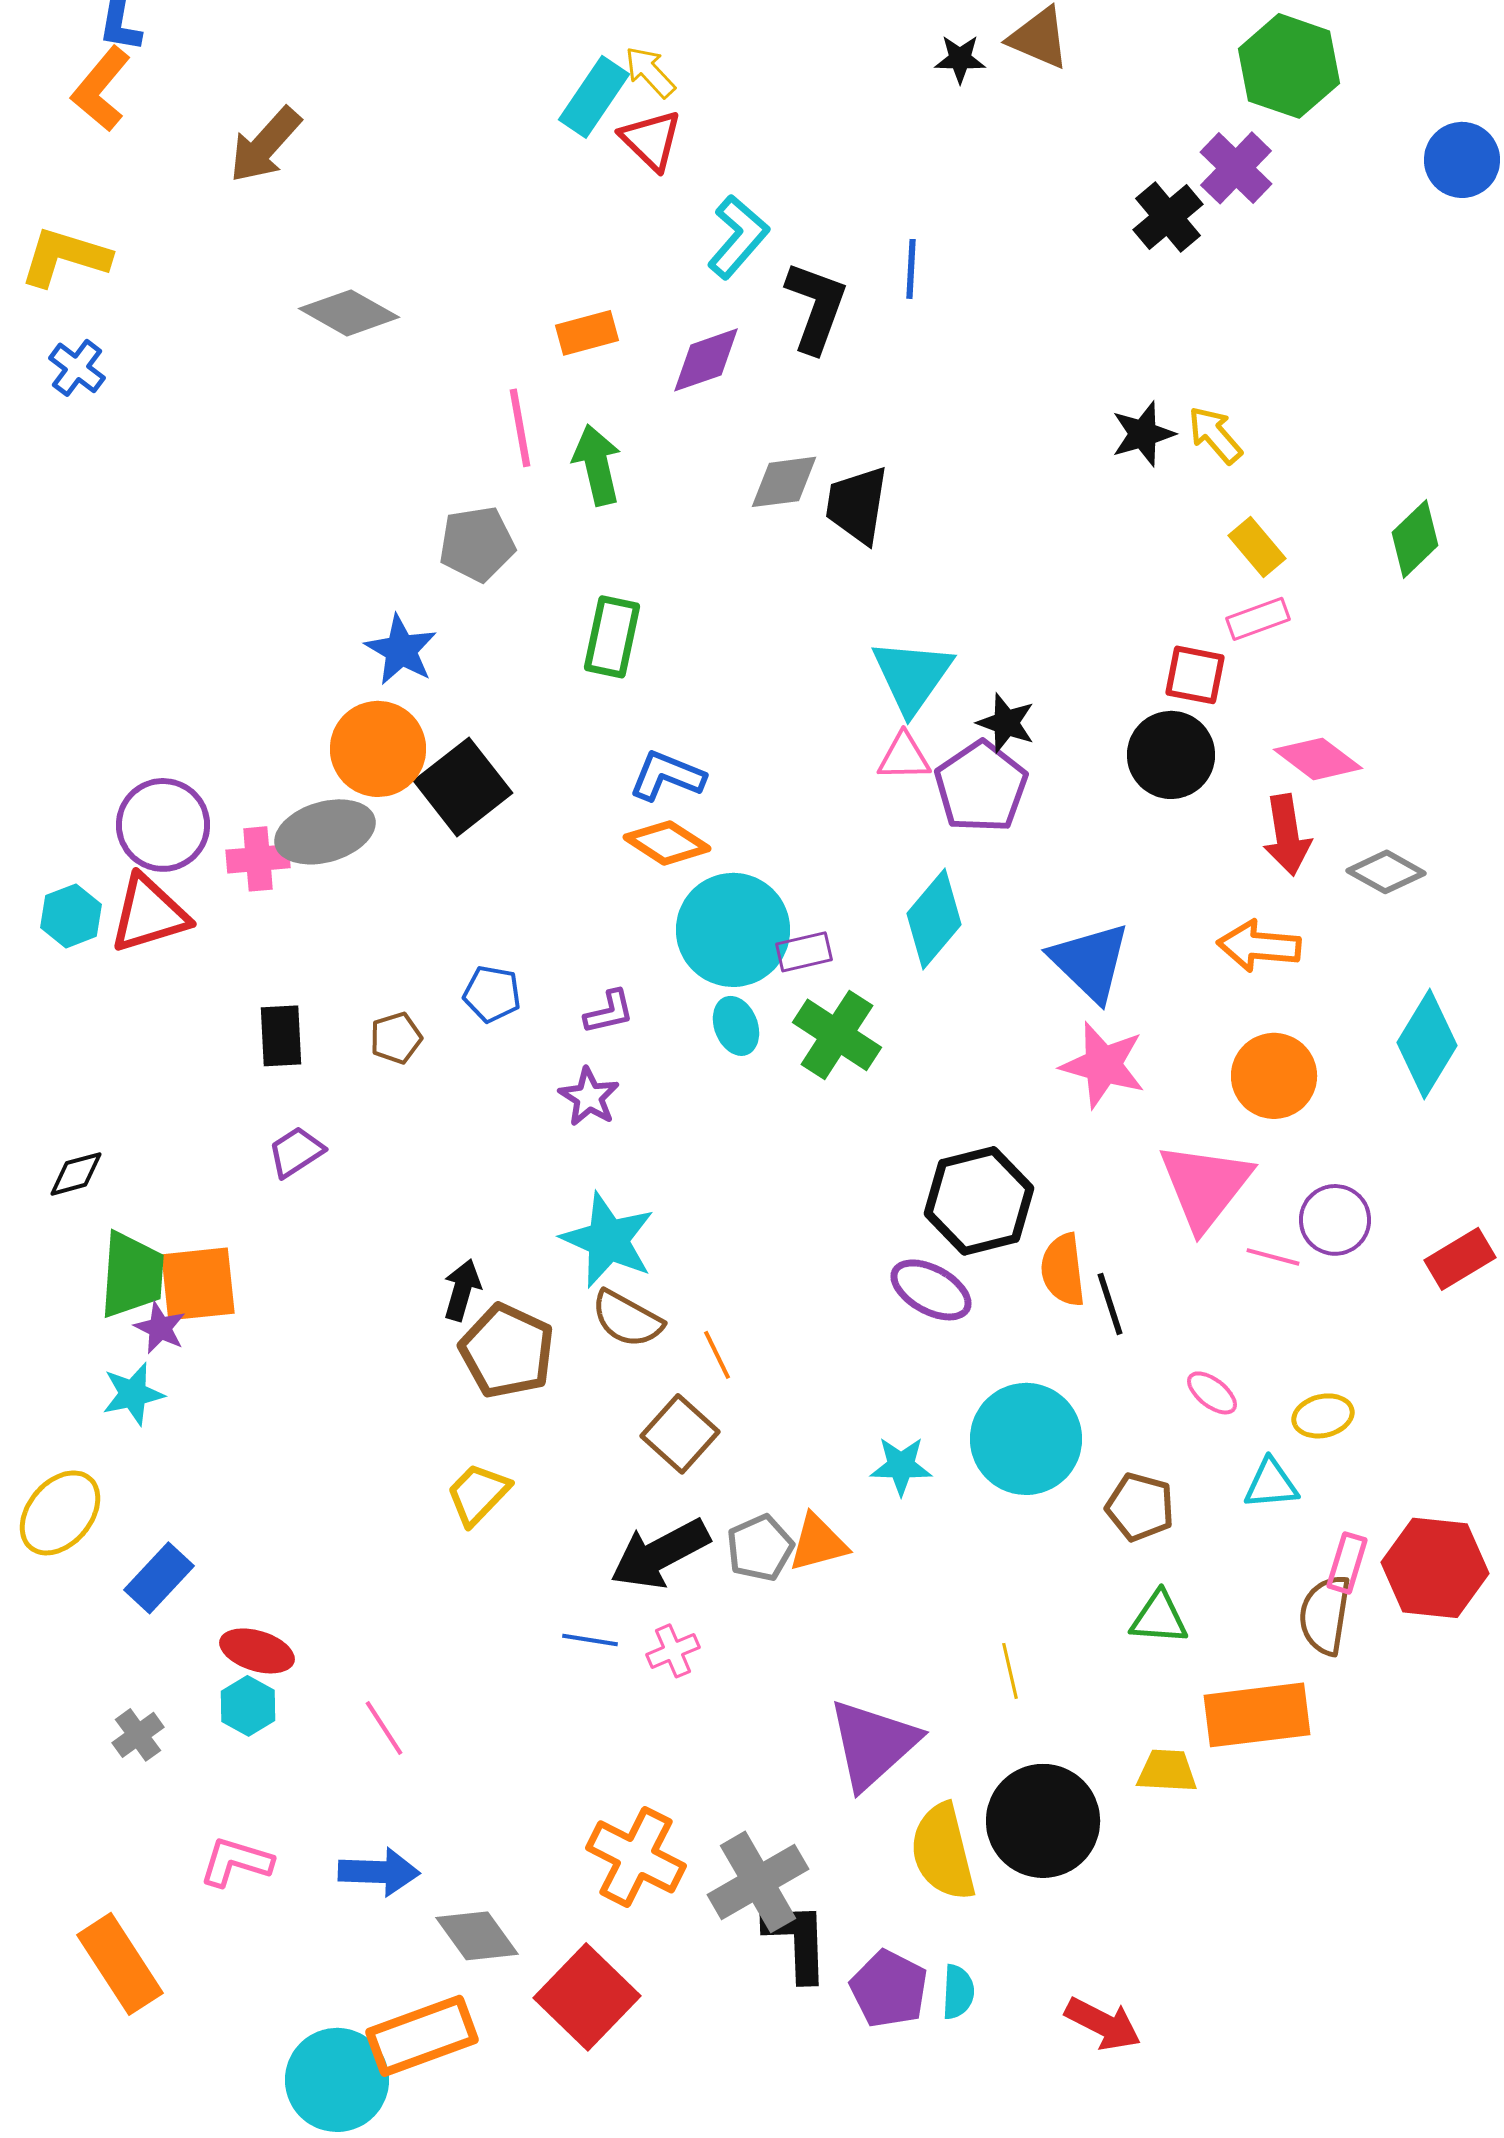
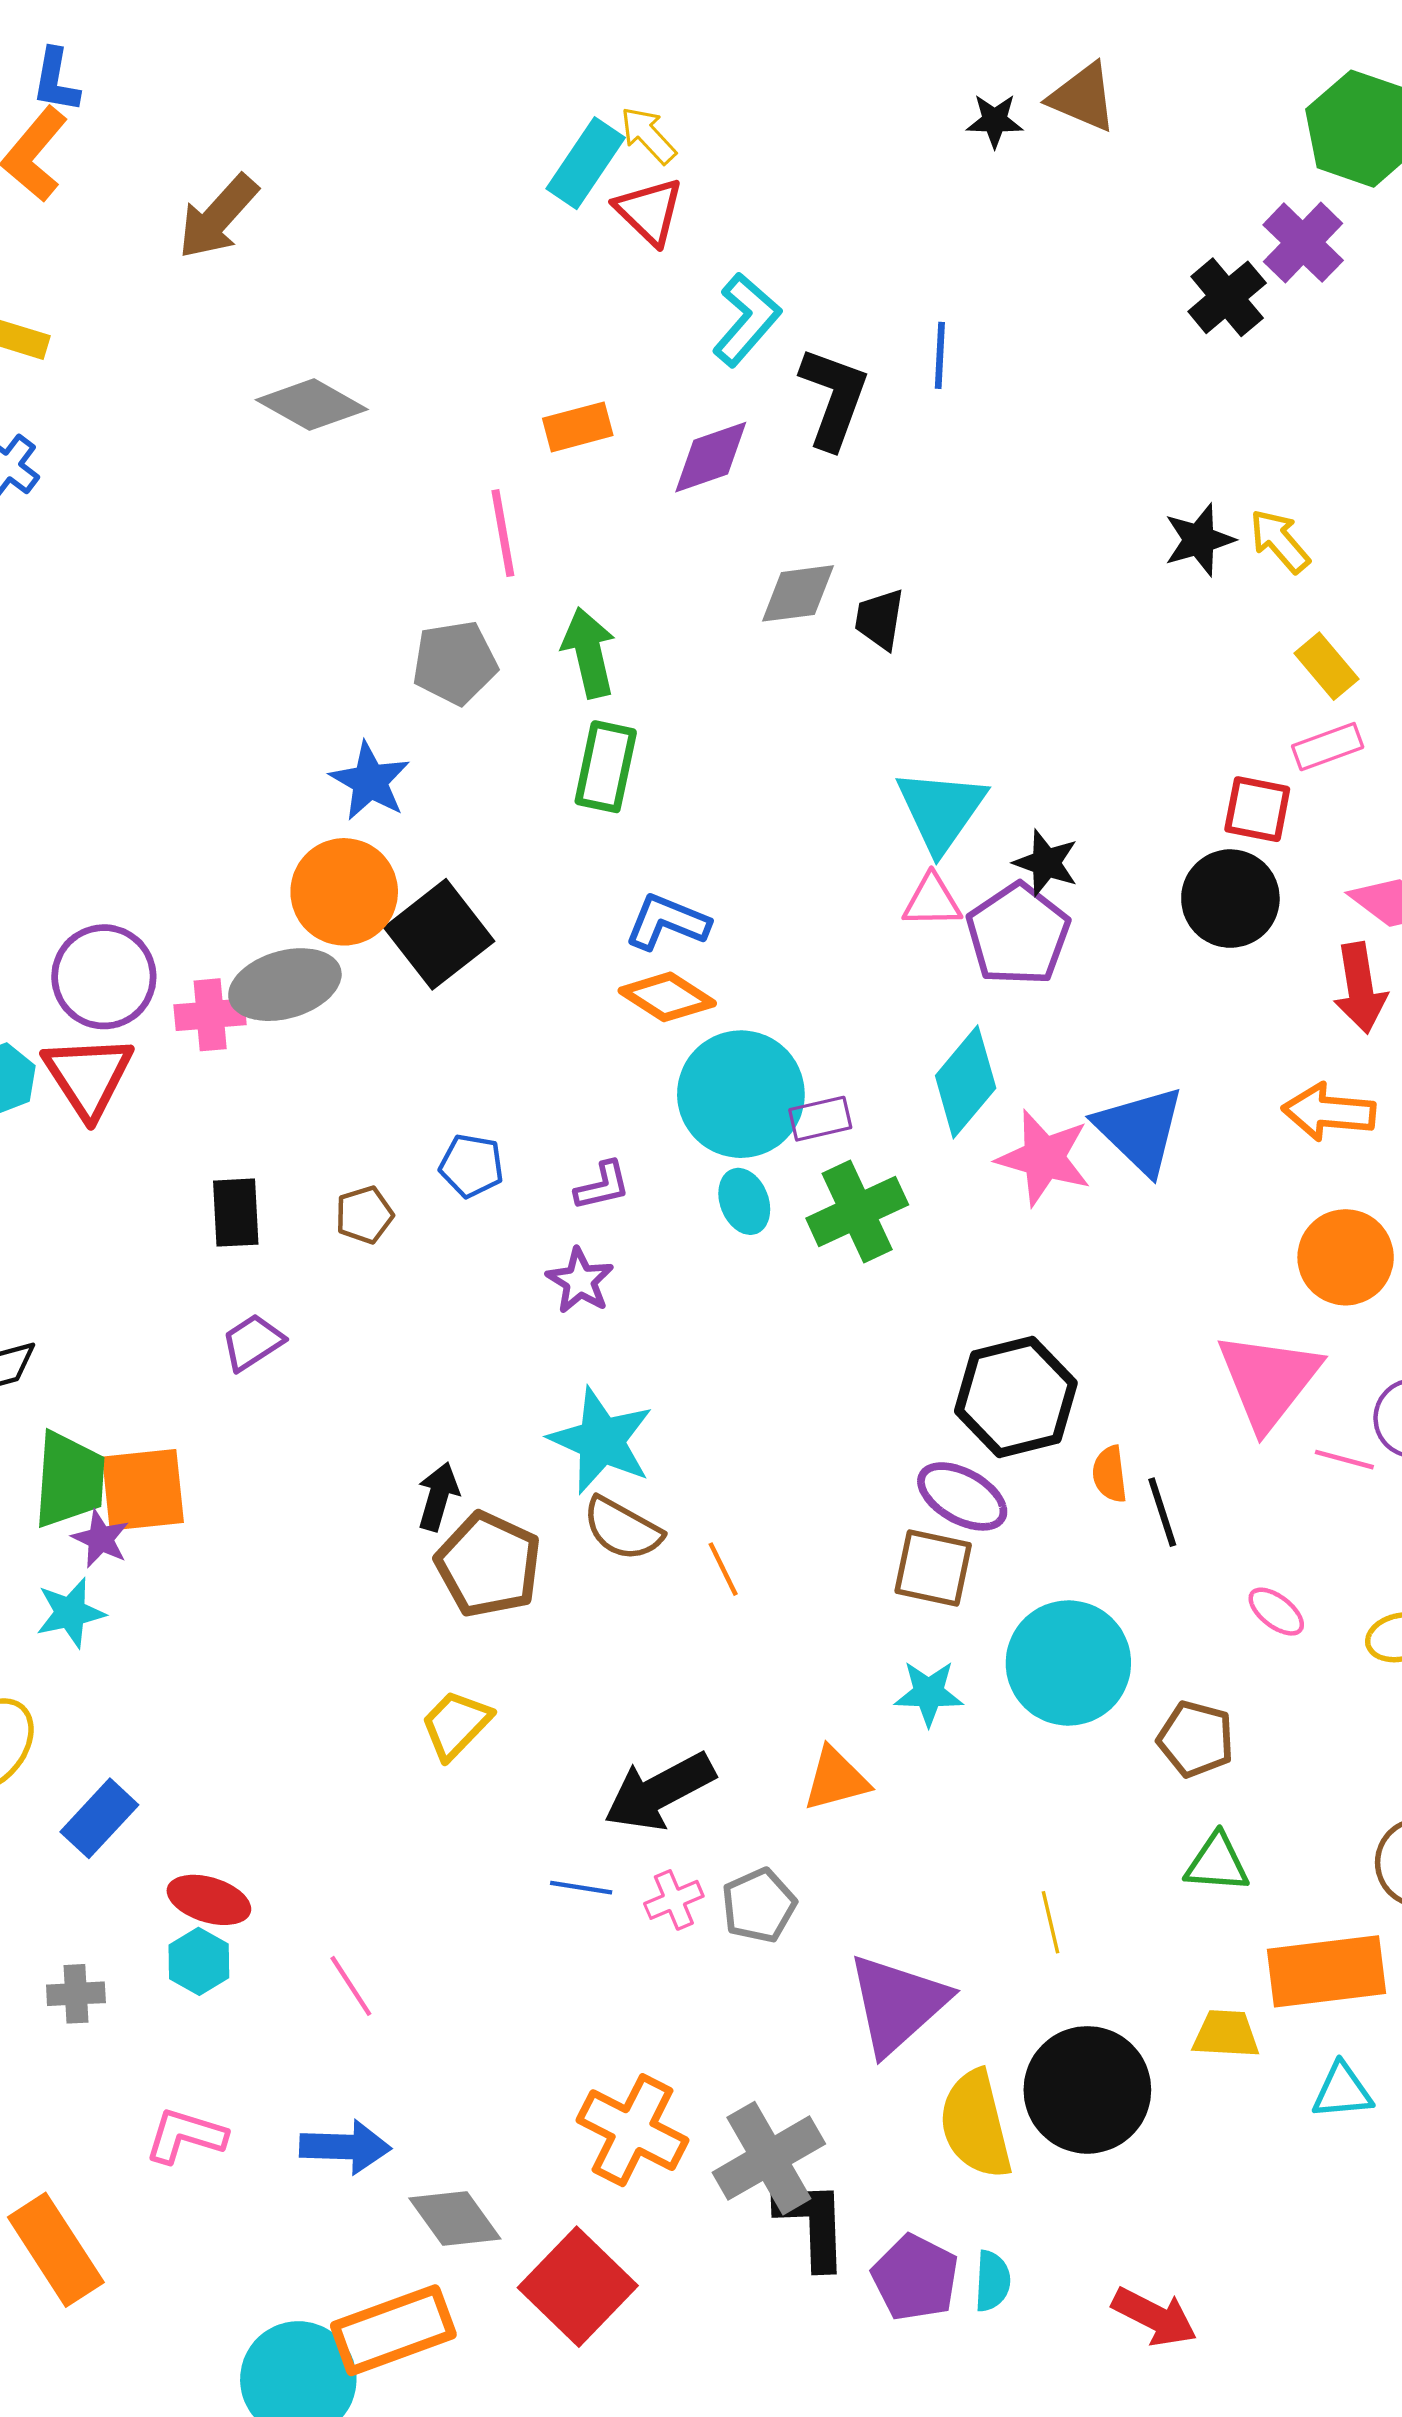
green arrow: (597, 465) -> (589, 653), moved
black trapezoid: (857, 505) -> (880, 619), size x0.7
red triangle: (149, 914) -> (88, 1076), turned -46
green cross: (837, 1035) -> (857, 1211), turned 32
pink star: (1103, 1065) -> (1044, 1158), moved
orange semicircle: (1063, 1270) -> (1110, 1474), size x0.7
brown square: (680, 1434) -> (933, 1568), moved, turned -30
cyan triangle: (1271, 1484) -> (1342, 2091), moved
gray pentagon: (760, 1548) -> (759, 1906), moved
gray cross: (138, 1735) -> (76, 1994), turned 33

